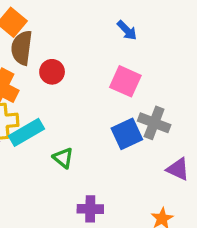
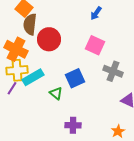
blue arrow: (127, 30) -> (96, 13), turned 80
red circle: (52, 72) -> (49, 39), size x1.5
blue square: (127, 134) -> (75, 78), moved

